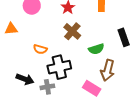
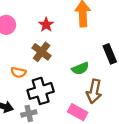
brown cross: (72, 31) -> (42, 52), moved

